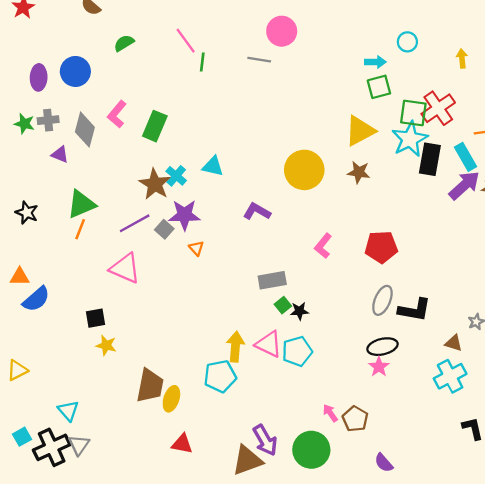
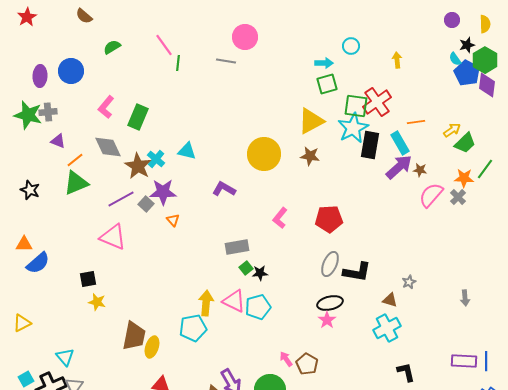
green star: (24, 124) -> (28, 115), size x1.6
gray diamond: (85, 130) -> (108, 147), moved, turned -40
orange line: (80, 229) -> (75, 160), moved, turned 30

